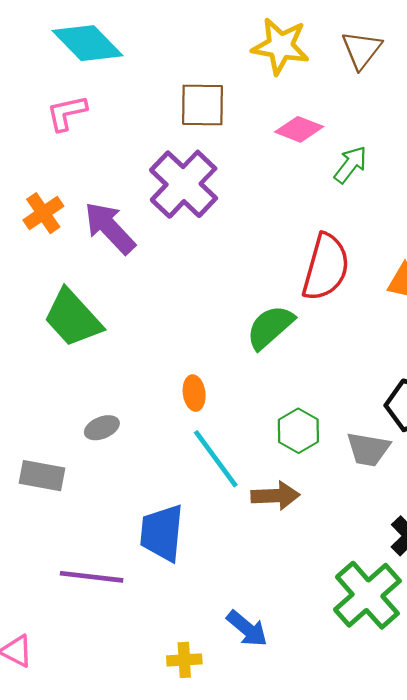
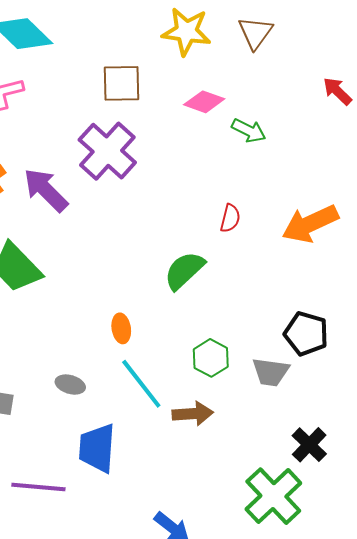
green arrow: (350, 165) -> (249, 131), turned 80
red semicircle: (326, 267) -> (230, 218), size x0.5
gray ellipse: (102, 428) -> (70, 385), moved, turned 40

